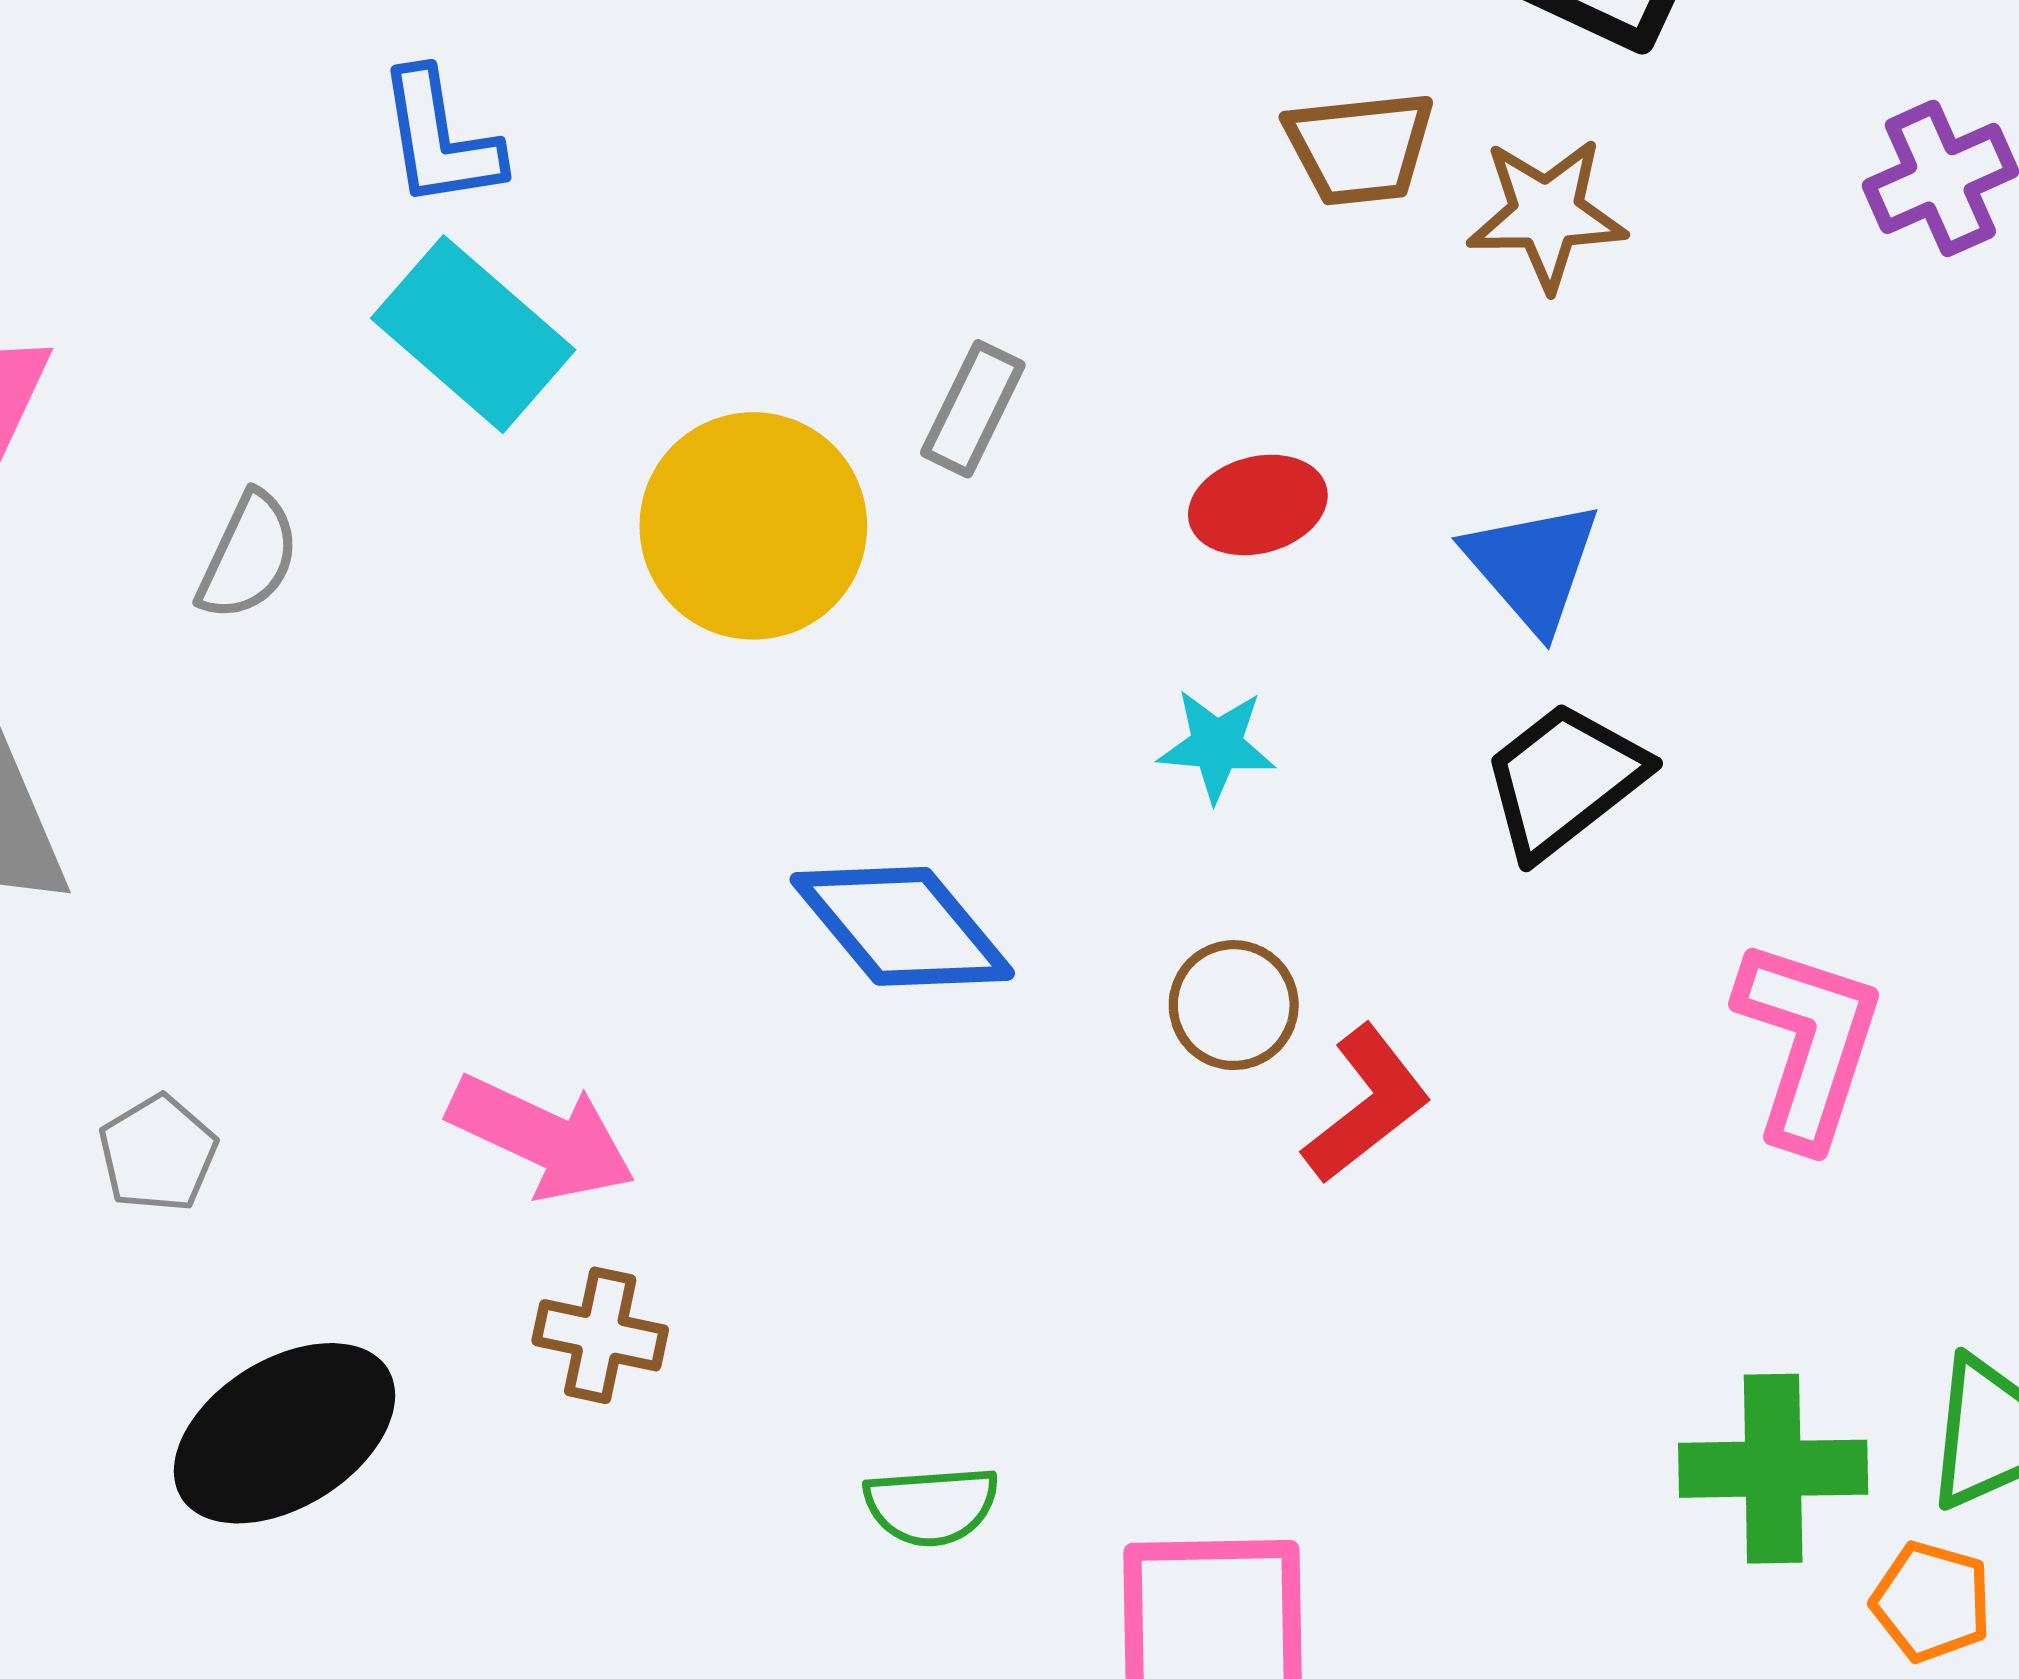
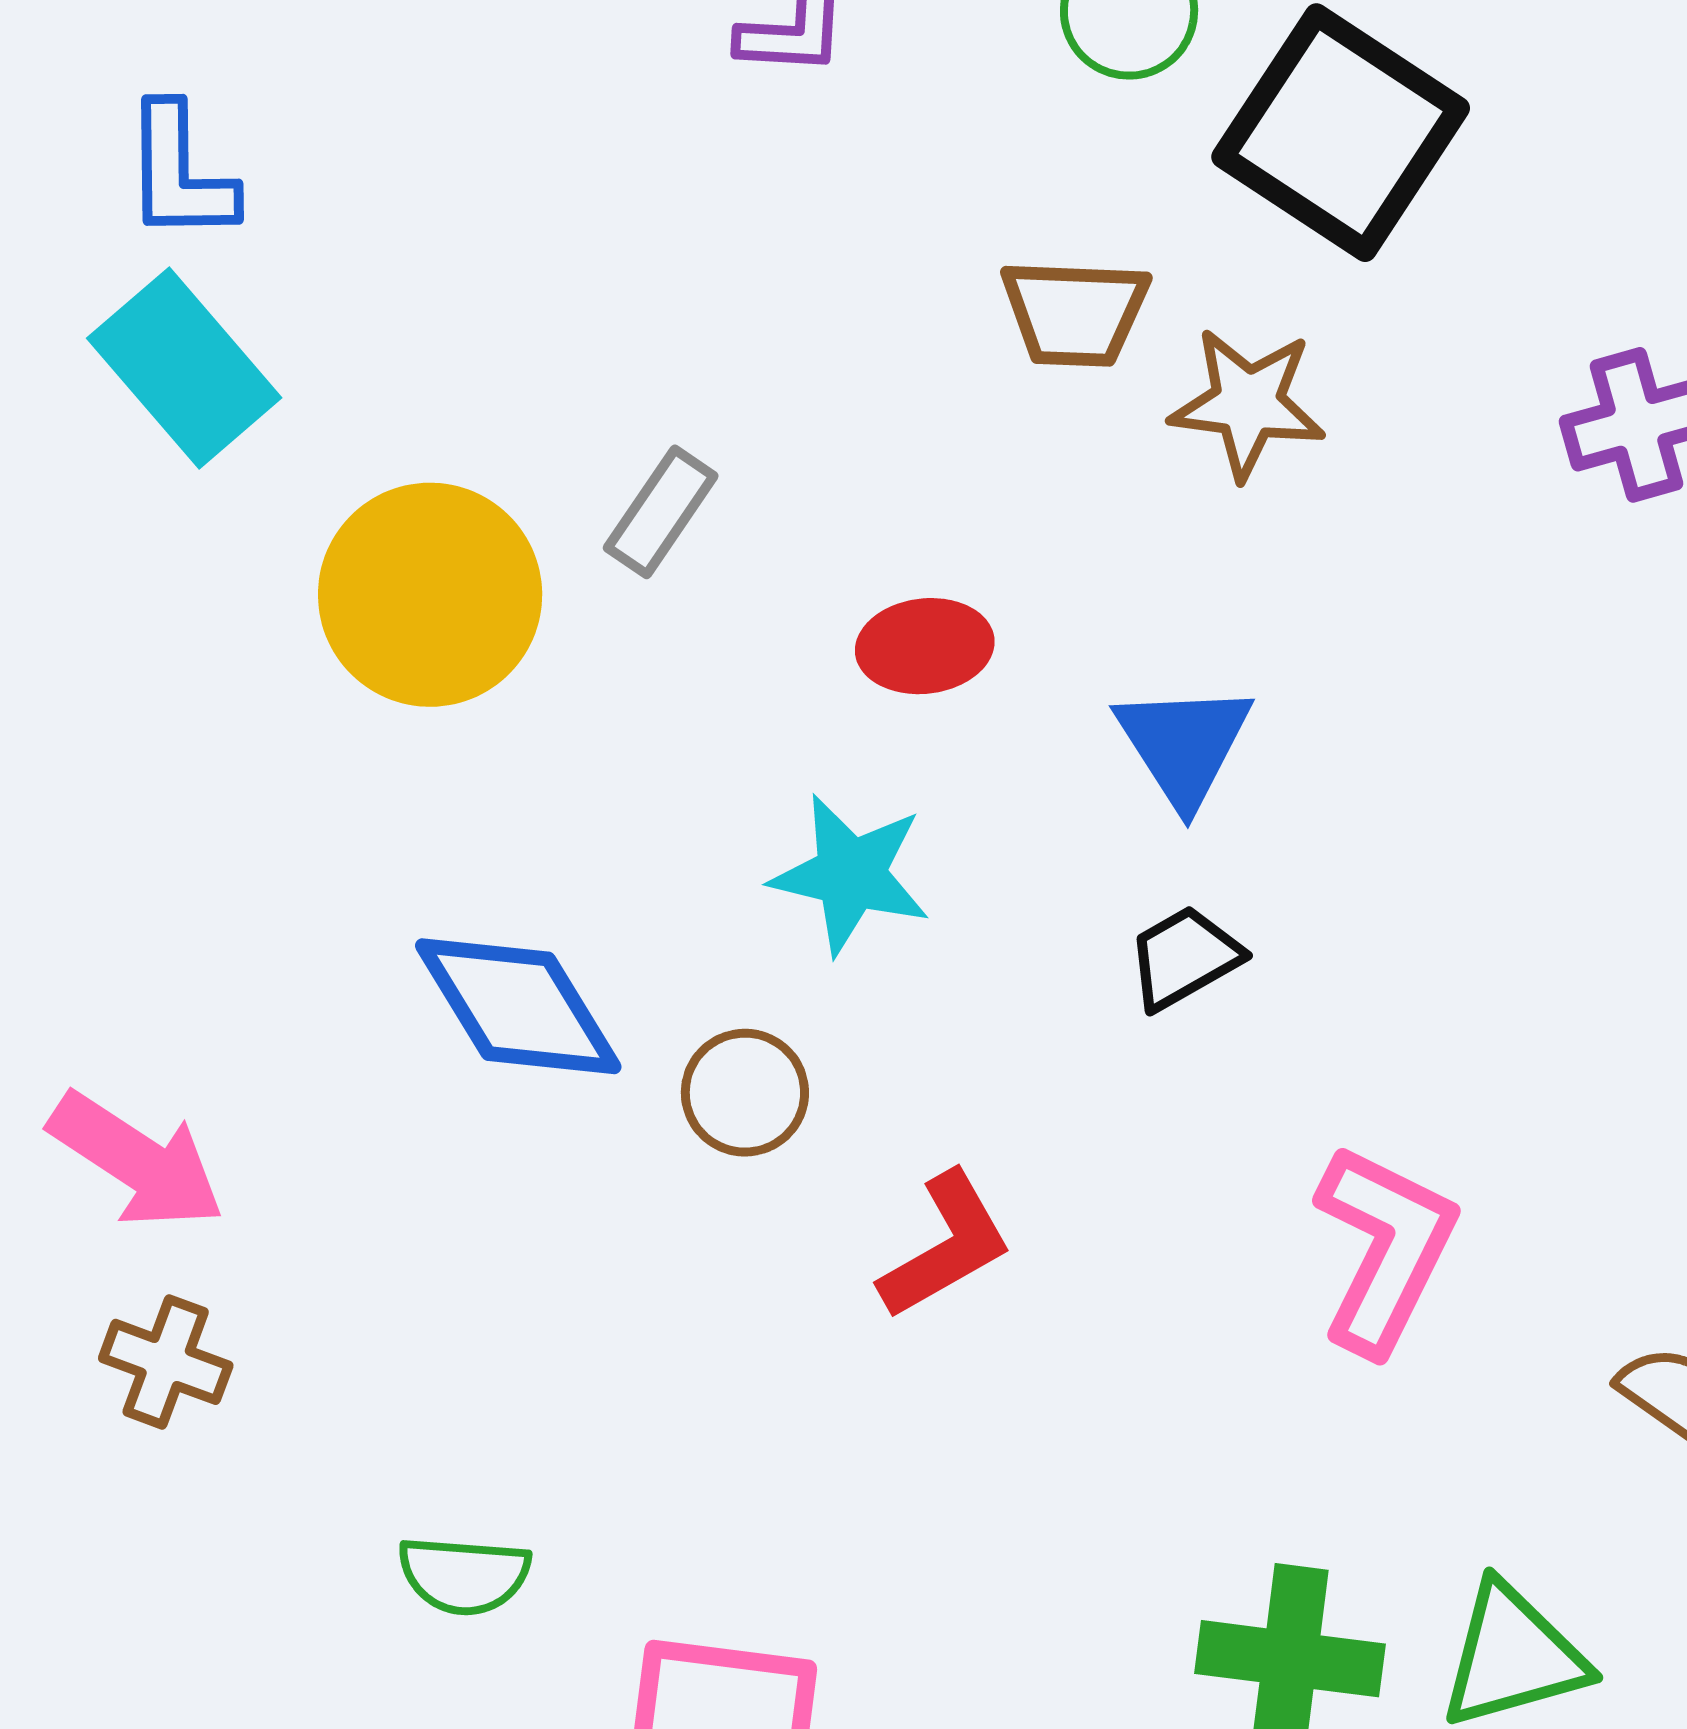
cyan star: (1217, 745) -> (851, 874), size x1.4
black trapezoid: (1564, 780) -> (1184, 958), size x0.7
brown circle: (1234, 1005) -> (745, 1093), moved

